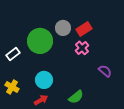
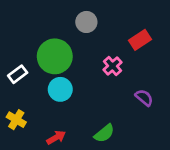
gray circle: (63, 28) -> (86, 22), moved
red rectangle: (84, 29) -> (140, 40), moved
cyan circle: (44, 80) -> (60, 89), moved

